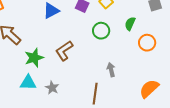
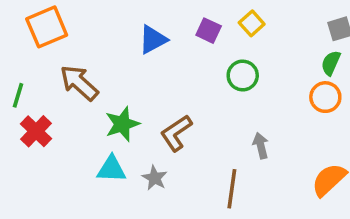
green semicircle: (130, 24) -> (331, 63), moved
brown L-shape: (64, 51) -> (176, 133), moved

